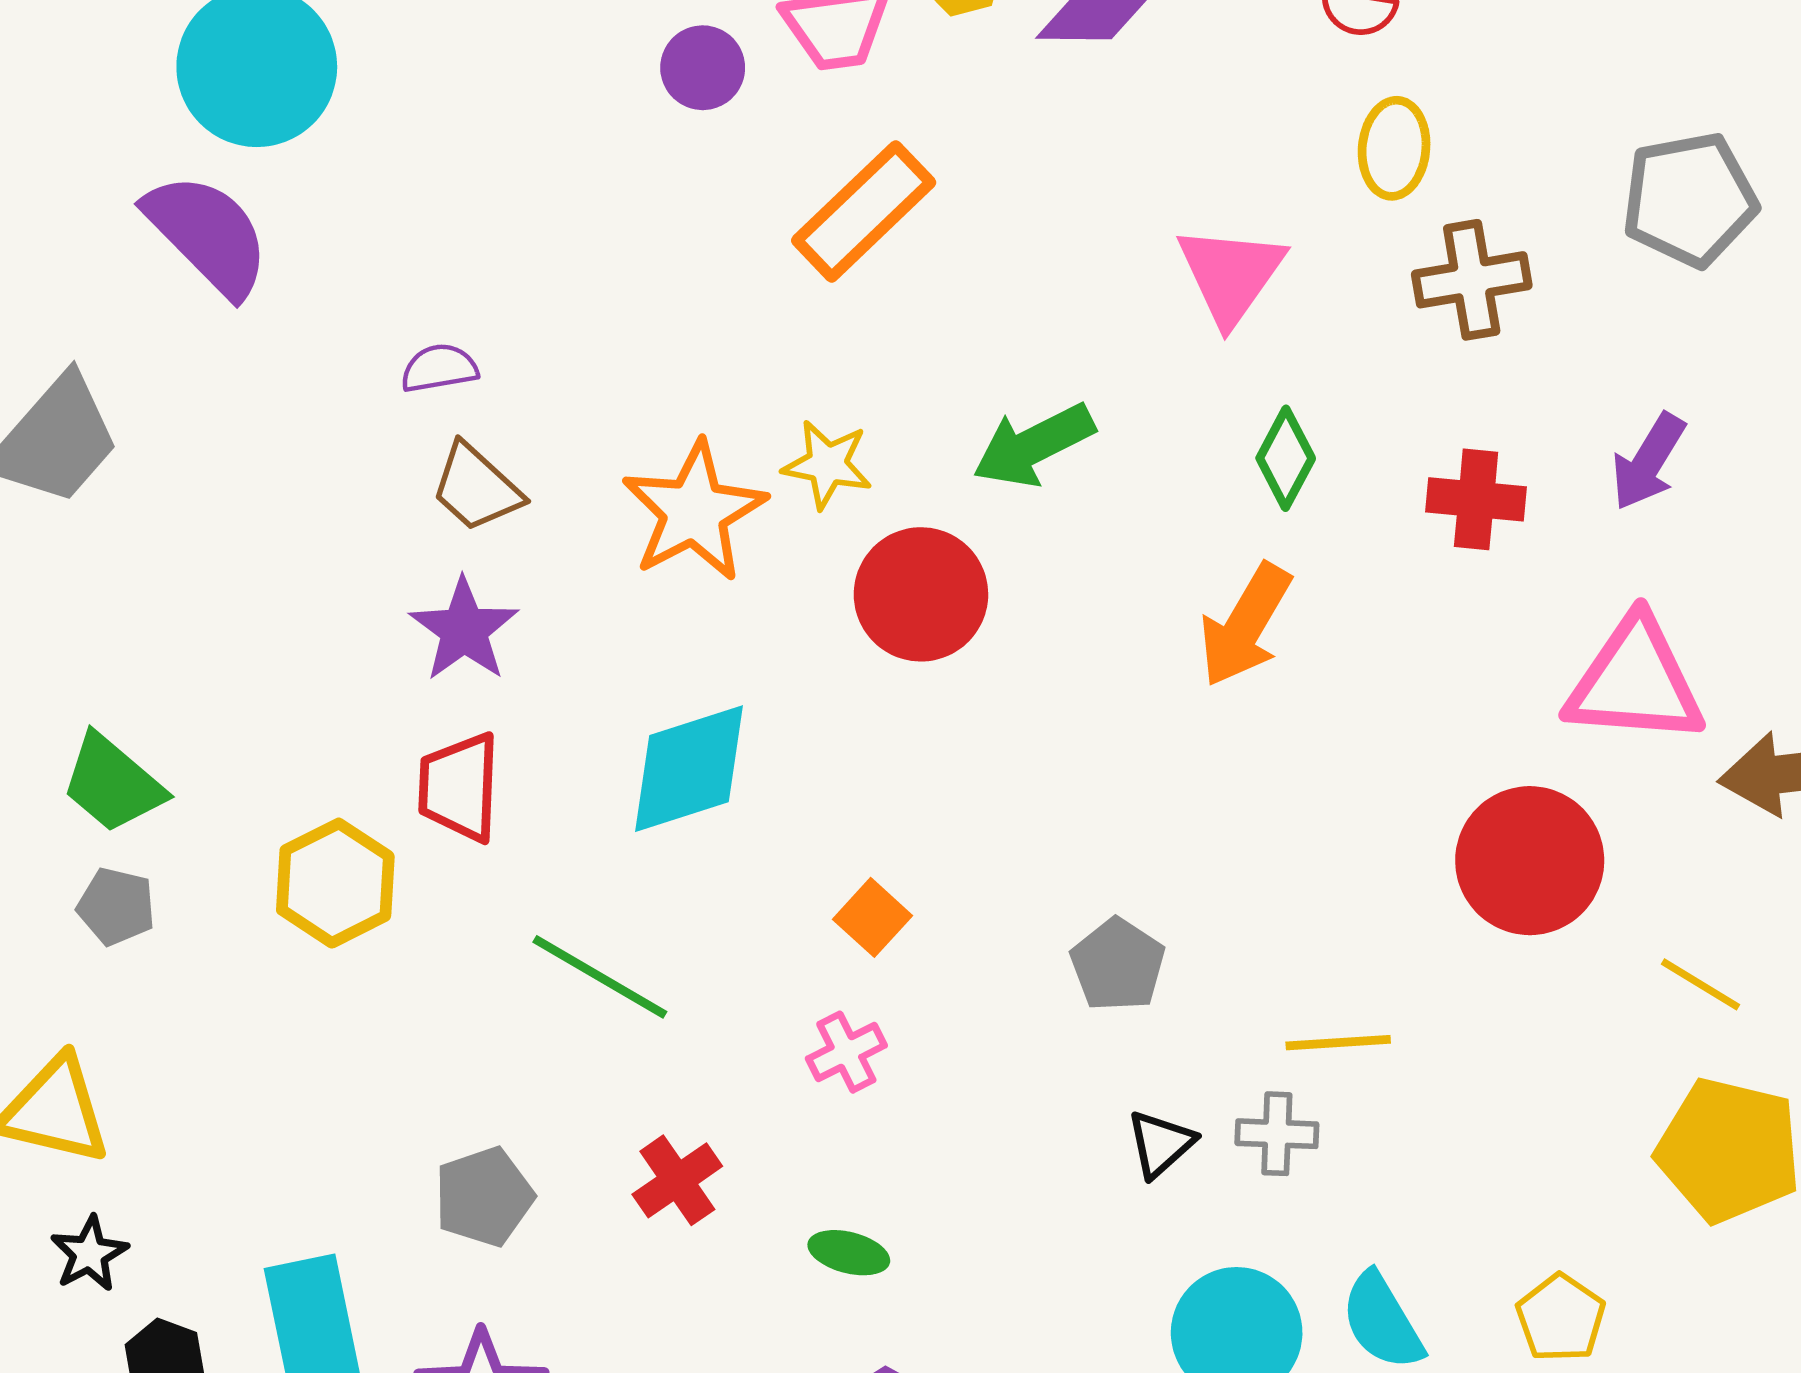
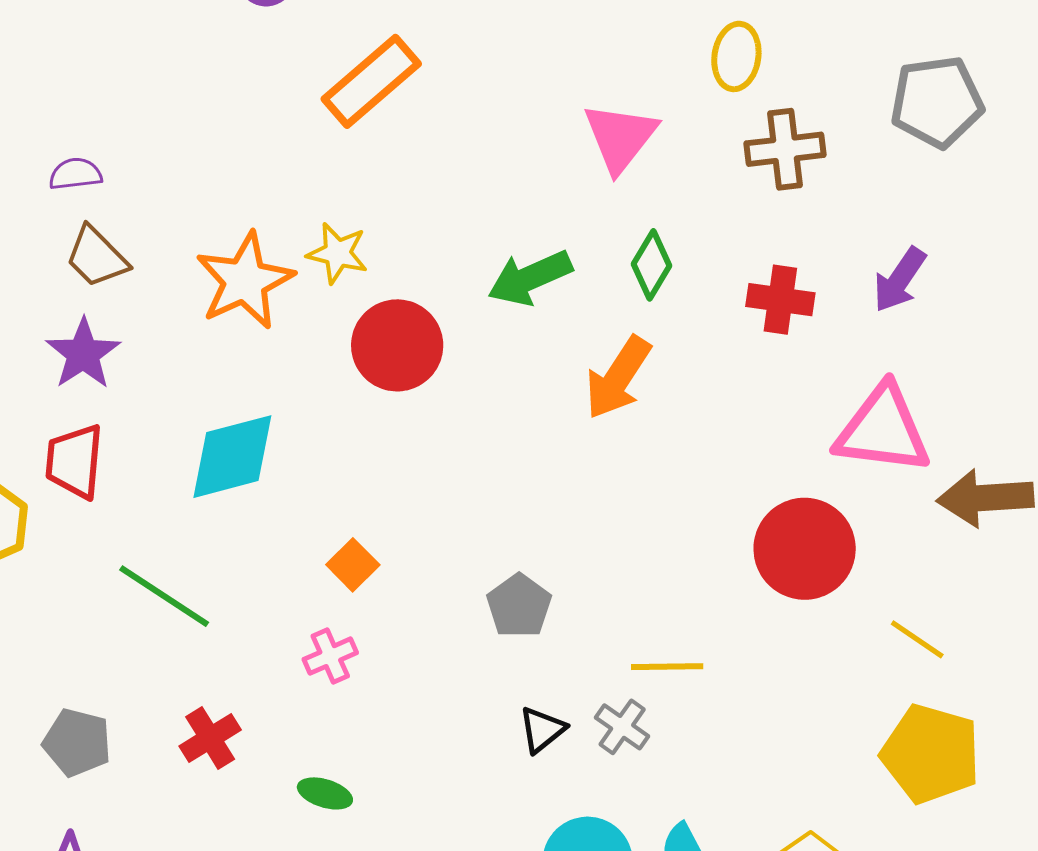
green arrow: (1034, 445) -> (530, 278), moved
gray cross: (1277, 1134) -> (622, 727), turned 30
gray pentagon: (484, 1197) -> (77, 743), turned 30

